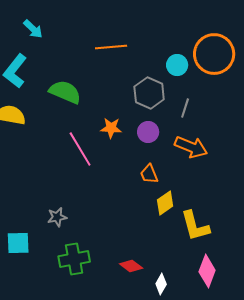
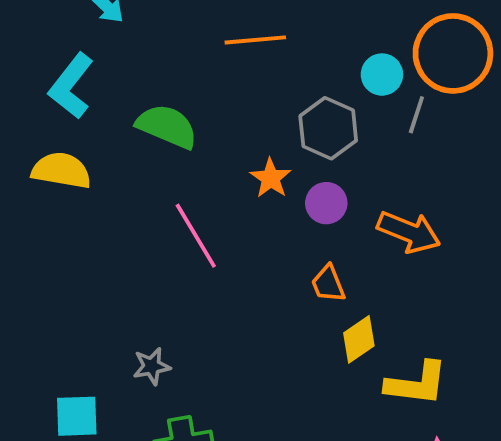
gray line: (185, 108) -> (416, 115), moved
orange star: (111, 128) -> (271, 178), moved, turned 30
yellow L-shape: (195, 226) -> (416, 384), turned -68

